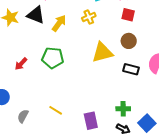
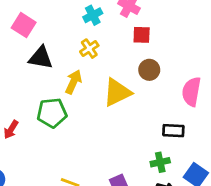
black triangle: (36, 15) -> (41, 58), moved
yellow arrow: (59, 23) -> (73, 82), moved
black rectangle: (131, 69) -> (173, 131), moved

